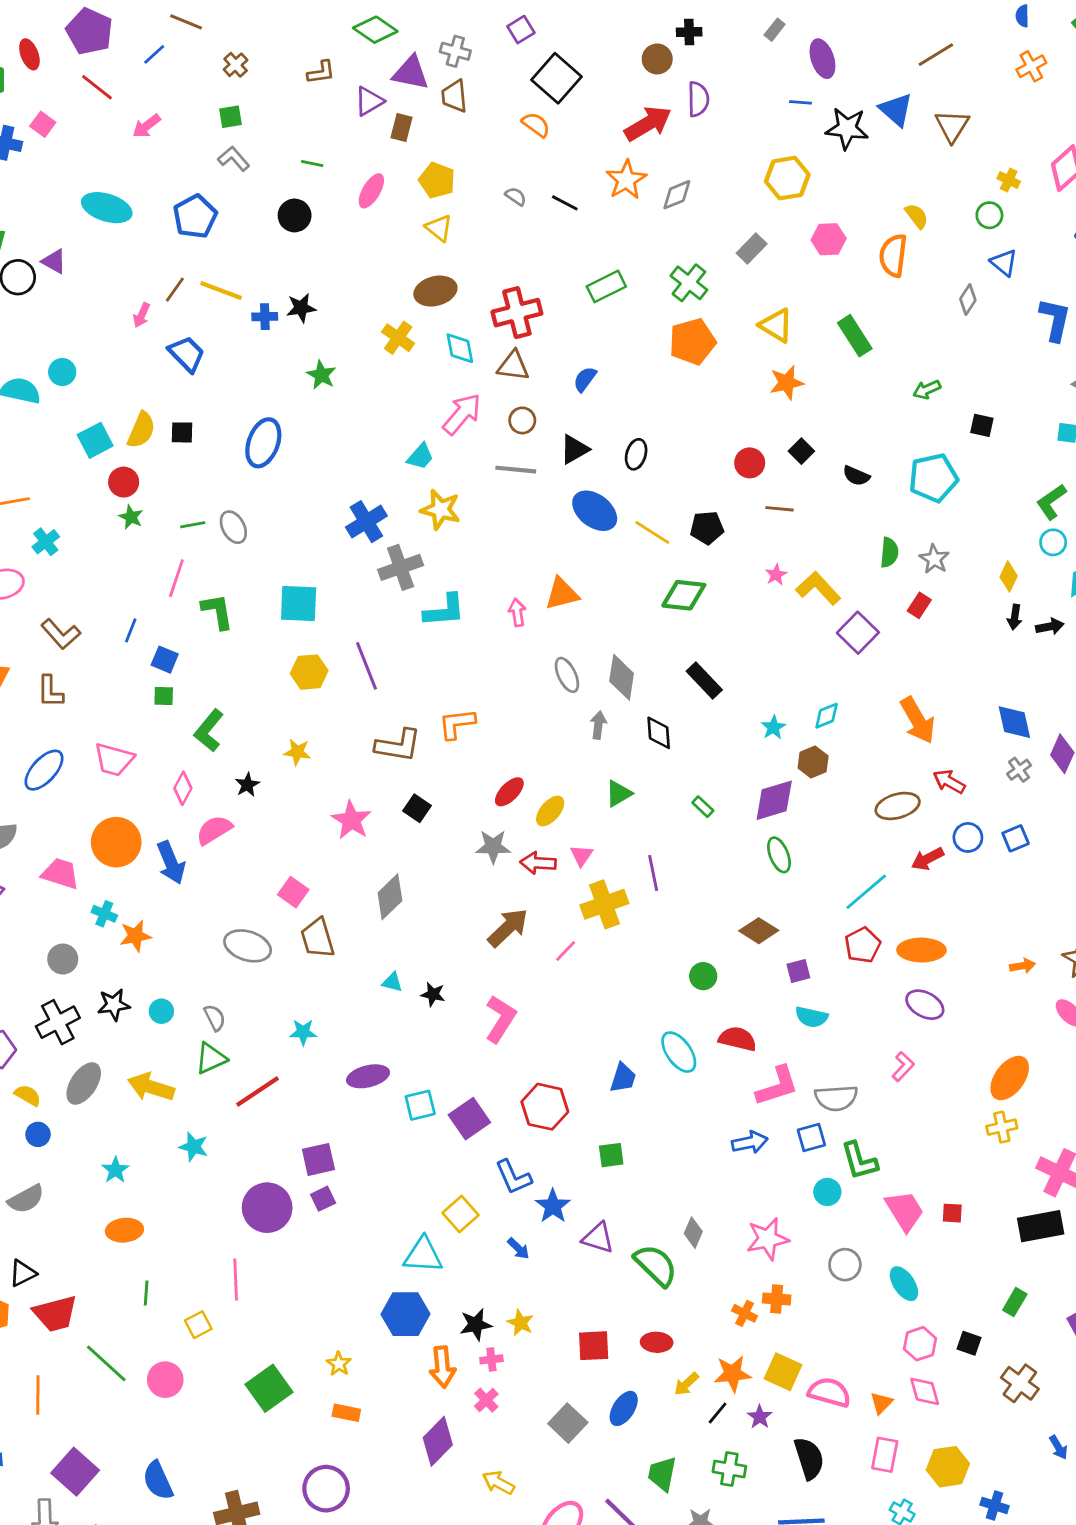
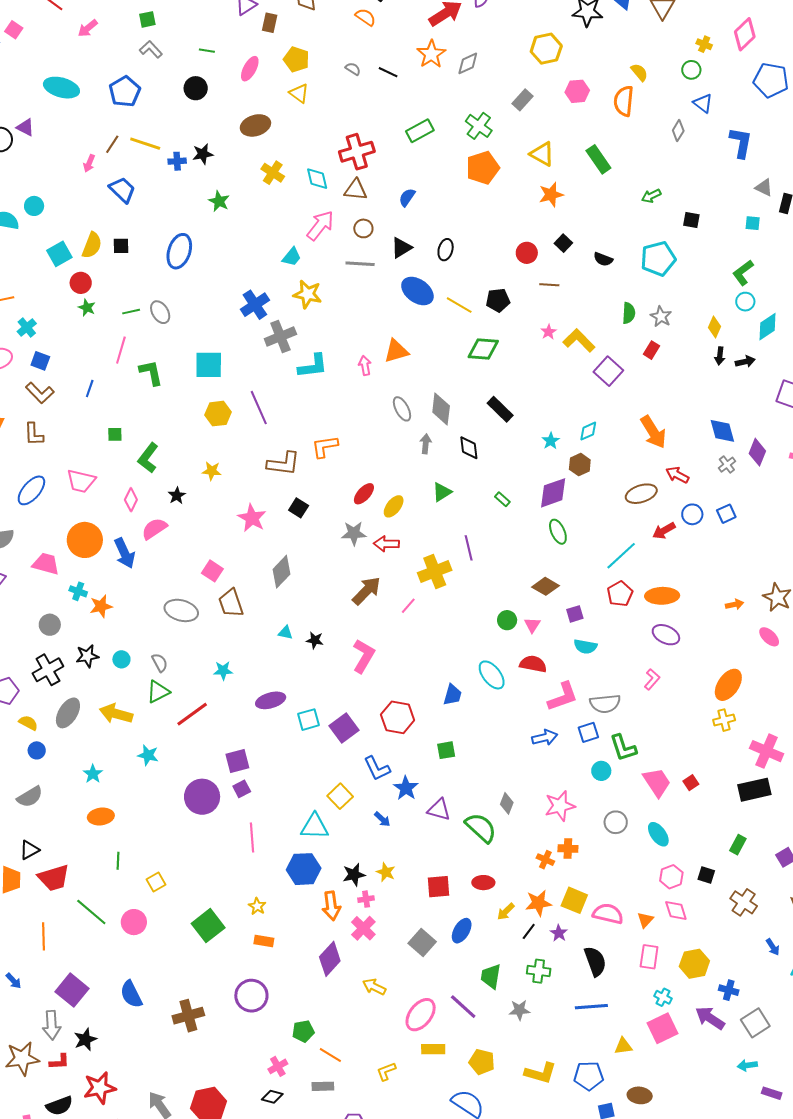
brown ellipse: (435, 291) -> (255, 125), moved
blue square: (165, 660) -> (40, 361), moved
pink triangle: (581, 856) -> (532, 625), moved
red square: (952, 1213) -> (691, 783), turned -35
pink line: (236, 1279) -> (252, 837), moved
pink cross: (486, 1400) -> (363, 928), size x1.4

